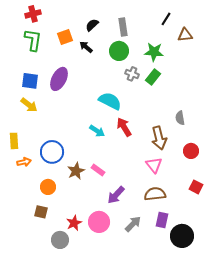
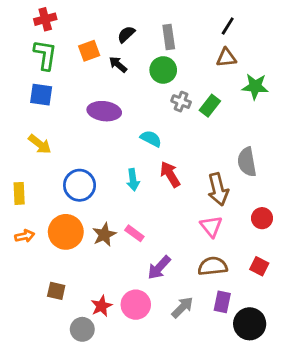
brown triangle: (185, 35) -> (226, 58), moved
green star: (154, 52) -> (255, 86), moved
purple ellipse: (59, 79) -> (104, 111), moved, turned 70
blue square: (30, 81) -> (41, 95), moved
cyan semicircle: (110, 101) -> (151, 139), size x0.7
gray semicircle: (180, 118) -> (247, 162), size x1.5
cyan arrow: (97, 131) -> (133, 180), turned 49
red circle: (191, 151) -> (262, 218), moved
blue circle: (52, 152) -> (80, 185), moved
orange arrow: (24, 162) -> (25, 236), moved
orange circle: (48, 187) -> (66, 232), moved, size x1.6
red square: (196, 187) -> (259, 266), moved

